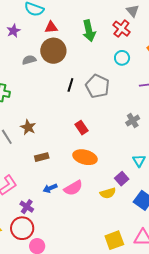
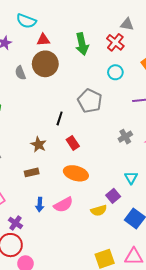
gray triangle: (133, 11) -> (127, 24), turned -40
gray semicircle: (29, 60) -> (20, 73), turned -96
black line: (70, 85) -> (60, 118), moved
brown star: (28, 127) -> (38, 145), moved
blue arrow: (50, 188) -> (40, 205), turned -64

